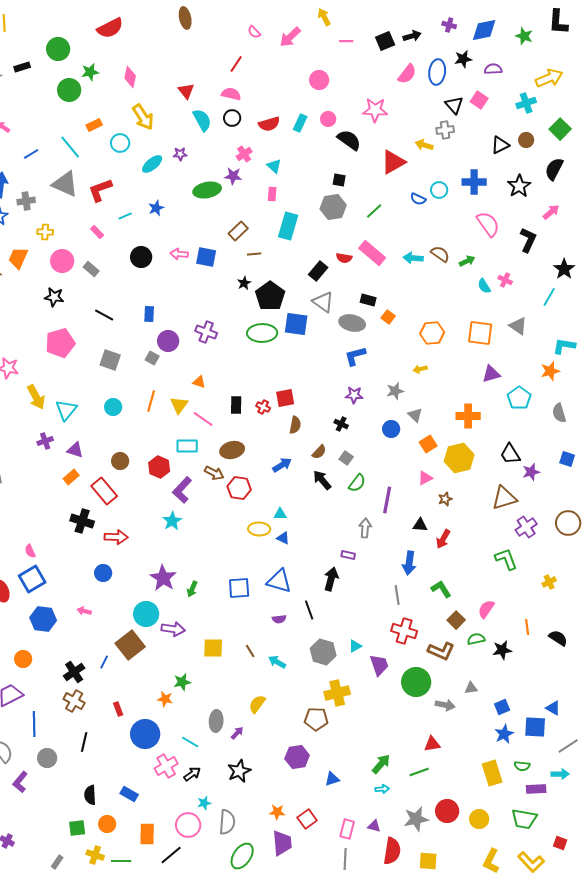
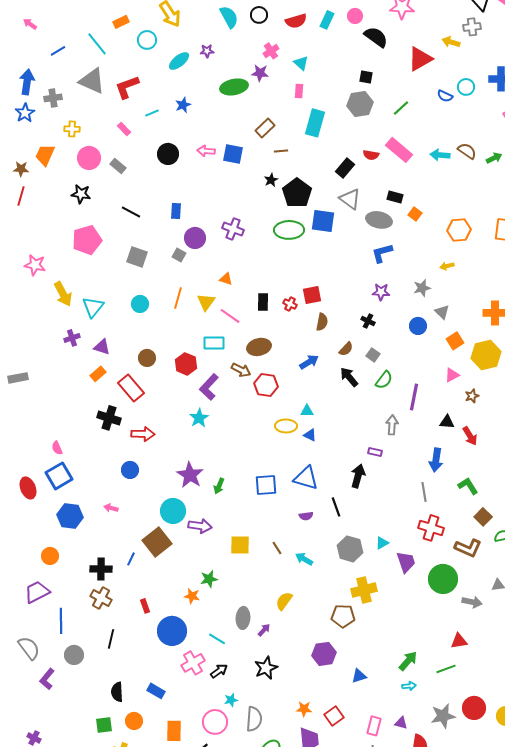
red arrow: (443, 539) -> (470, 436), turned -60
black cross: (74, 672) -> (101, 569), turned 35

